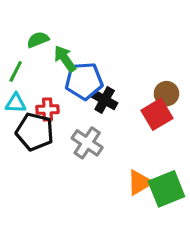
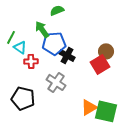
green semicircle: (38, 40) -> (57, 10), moved
cyan triangle: (16, 103) -> (20, 47), moved, turned 32
black pentagon: (35, 132) -> (23, 98), moved
green square: (166, 189) -> (106, 111), turned 35

